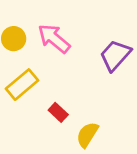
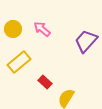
pink arrow: (54, 39) -> (42, 29), size x0.7

